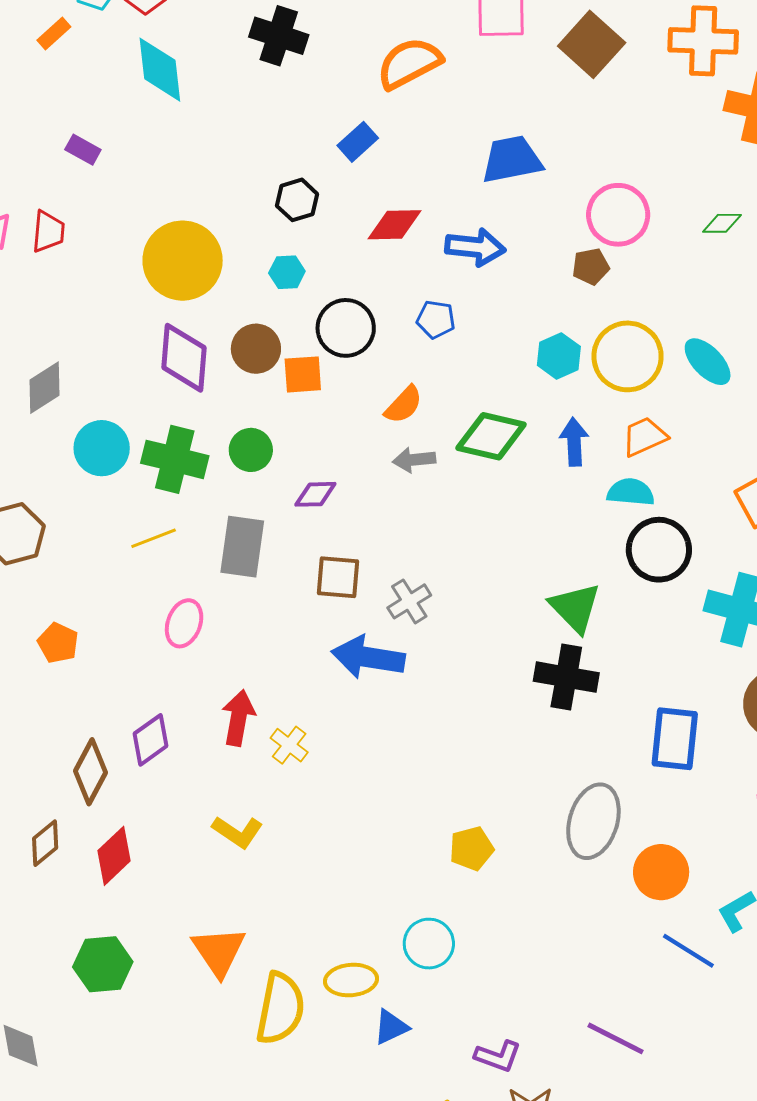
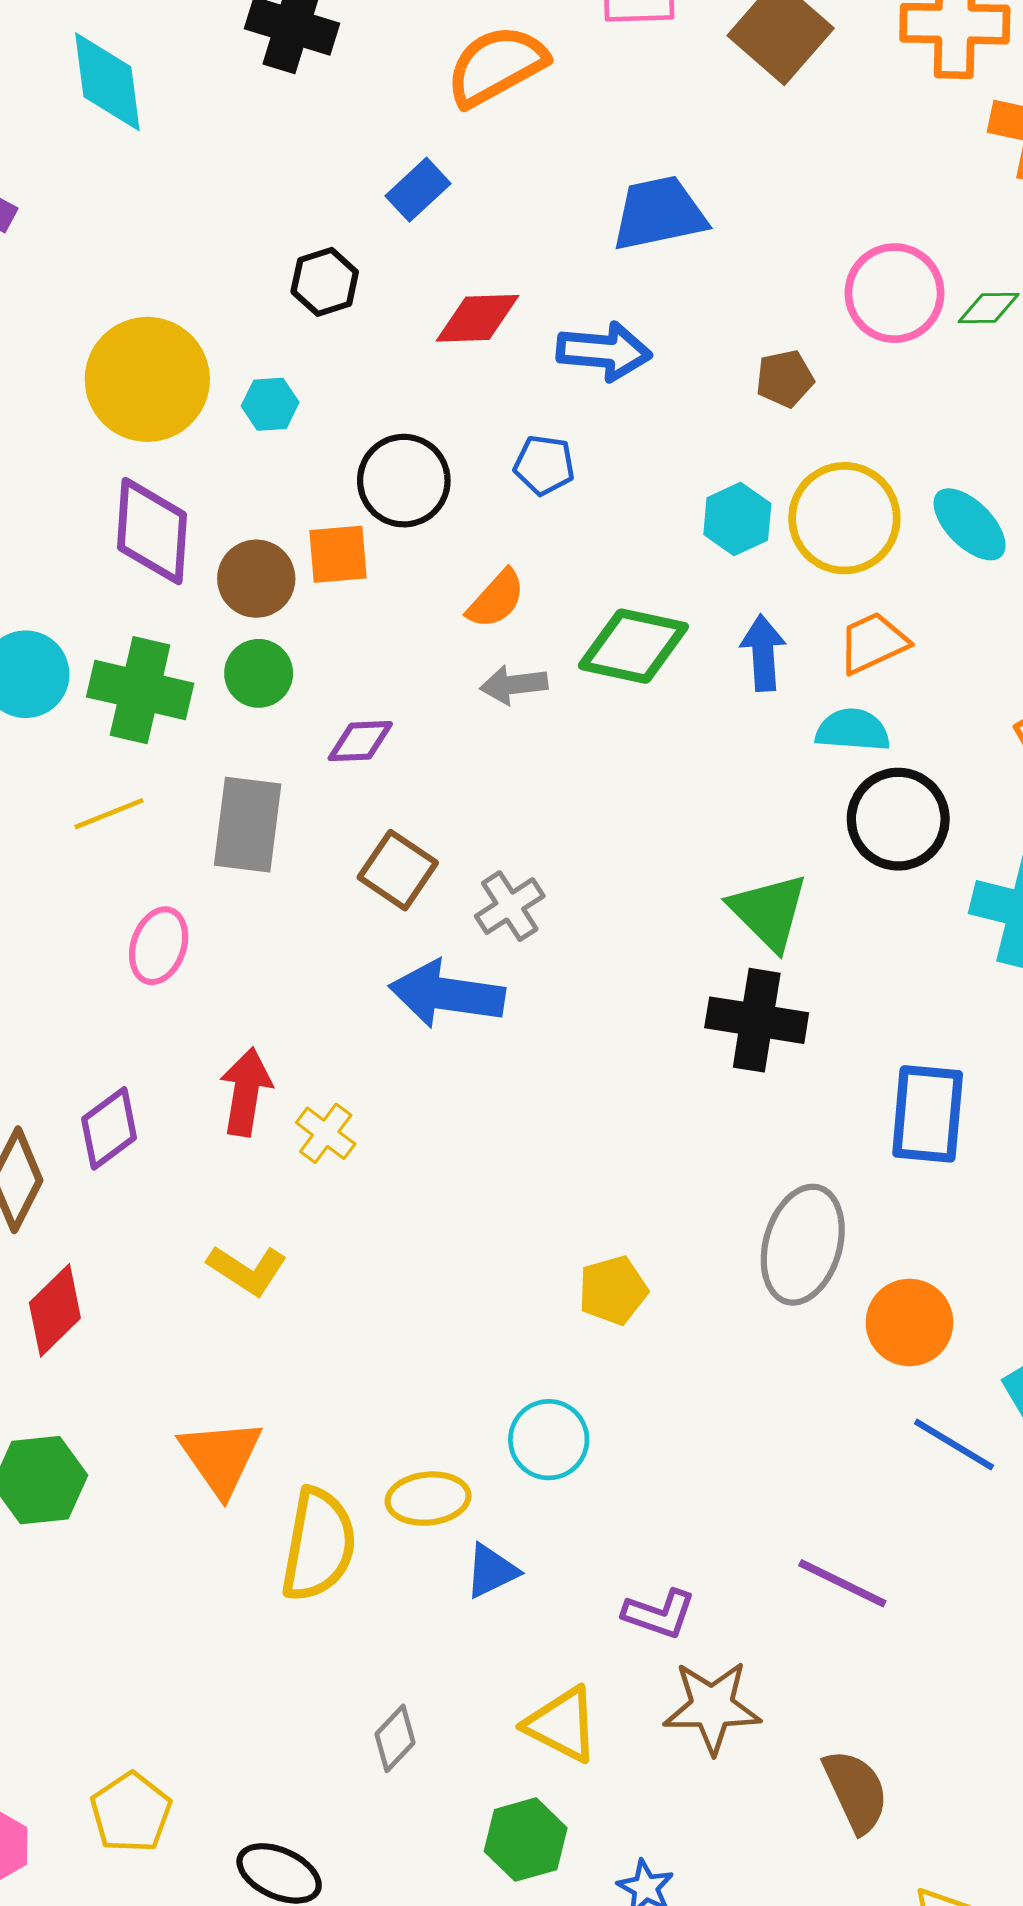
pink circle: (618, 215) -> (894, 293), moved
cyan hexagon: (287, 272) -> (270, 404), moved
brown circle: (256, 349) -> (256, 579), moved
brown square: (338, 577) -> (398, 870), turned 30

